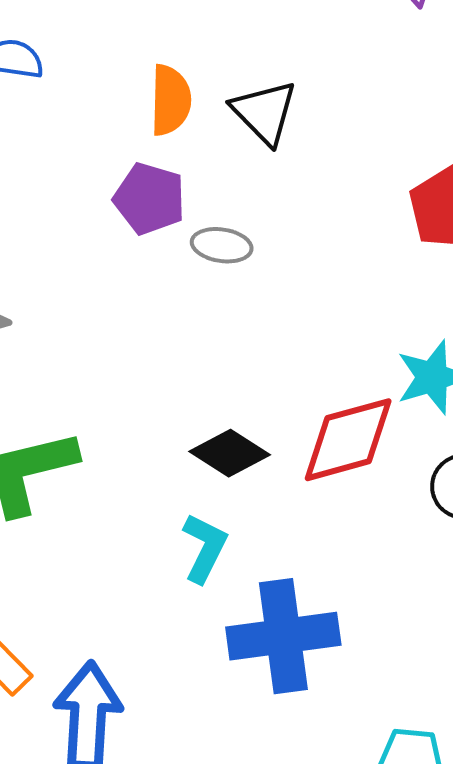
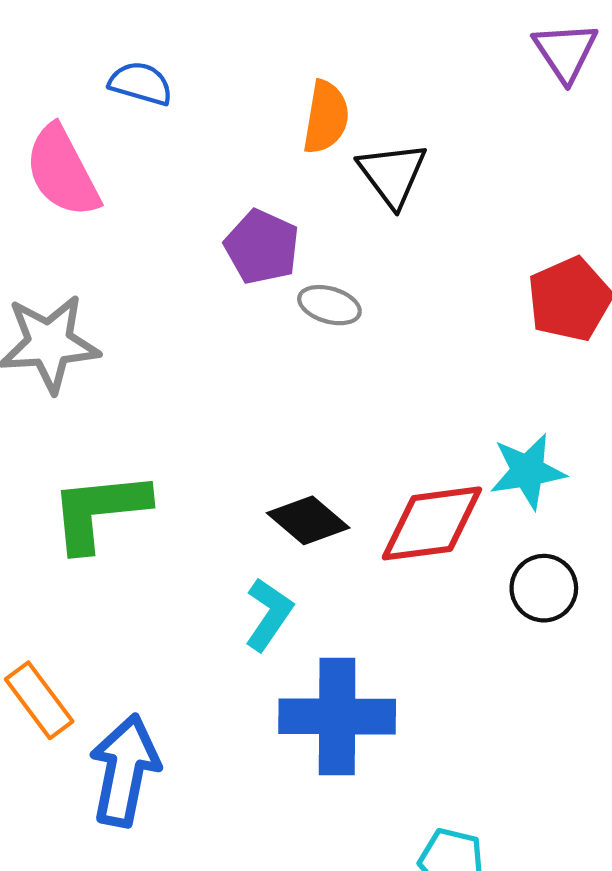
orange semicircle: (170, 100) -> (326, 117), moved

